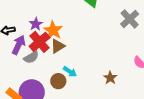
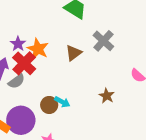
gray cross: (130, 19) -> (103, 41), moved
brown triangle: (58, 46) -> (74, 53), moved
cyan arrow: (70, 72) -> (62, 102), moved

